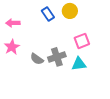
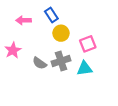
yellow circle: (70, 11) -> (61, 33), moved
pink arrow: (13, 23) -> (24, 20), moved

